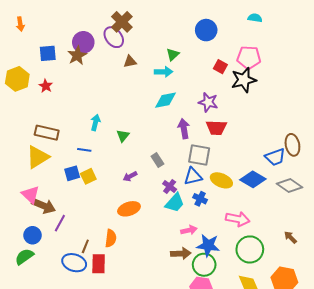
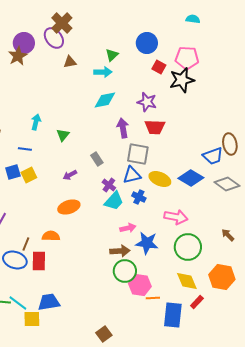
blue circle: (206, 30) -> (147, 43), moved
orange semicircle: (111, 238) -> (51, 236), turned -96
green circle: (204, 265) -> (125, 271), moved

